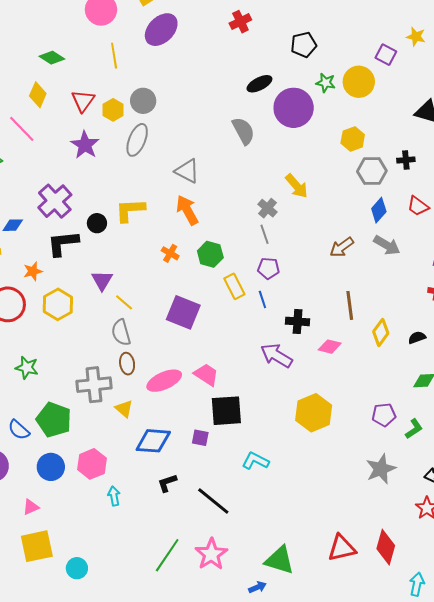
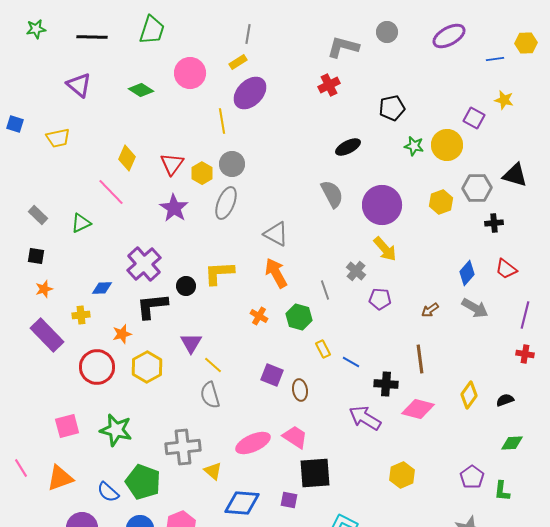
yellow line: (114, 56) -> (222, 121), moved
green diamond: (52, 58) -> (141, 90), moved
purple circle: (294, 108) -> (382, 205), moved
gray hexagon: (372, 171) -> (477, 188), moved
gray line: (264, 234) -> (325, 290), moved
brown arrow: (342, 247) -> (430, 310), size x0.7
purple pentagon: (268, 268) -> (380, 299), moved
yellow rectangle: (234, 286) -> (323, 349), size x0.7
blue line: (262, 299) -> (351, 362), turned -42
brown line: (350, 305) -> (420, 359), moved
purple square: (183, 312) -> (272, 375), size x0.7
pink diamond: (330, 347) -> (418, 409), size x1.4
brown ellipse: (127, 364) -> (300, 390), moved
green star: (27, 368) -> (116, 430), size x1.4
yellow hexagon: (314, 413) -> (402, 475), size x0.7
purple pentagon: (384, 415) -> (472, 477), turned -30
green L-shape: (414, 429) -> (502, 491), turned 130

